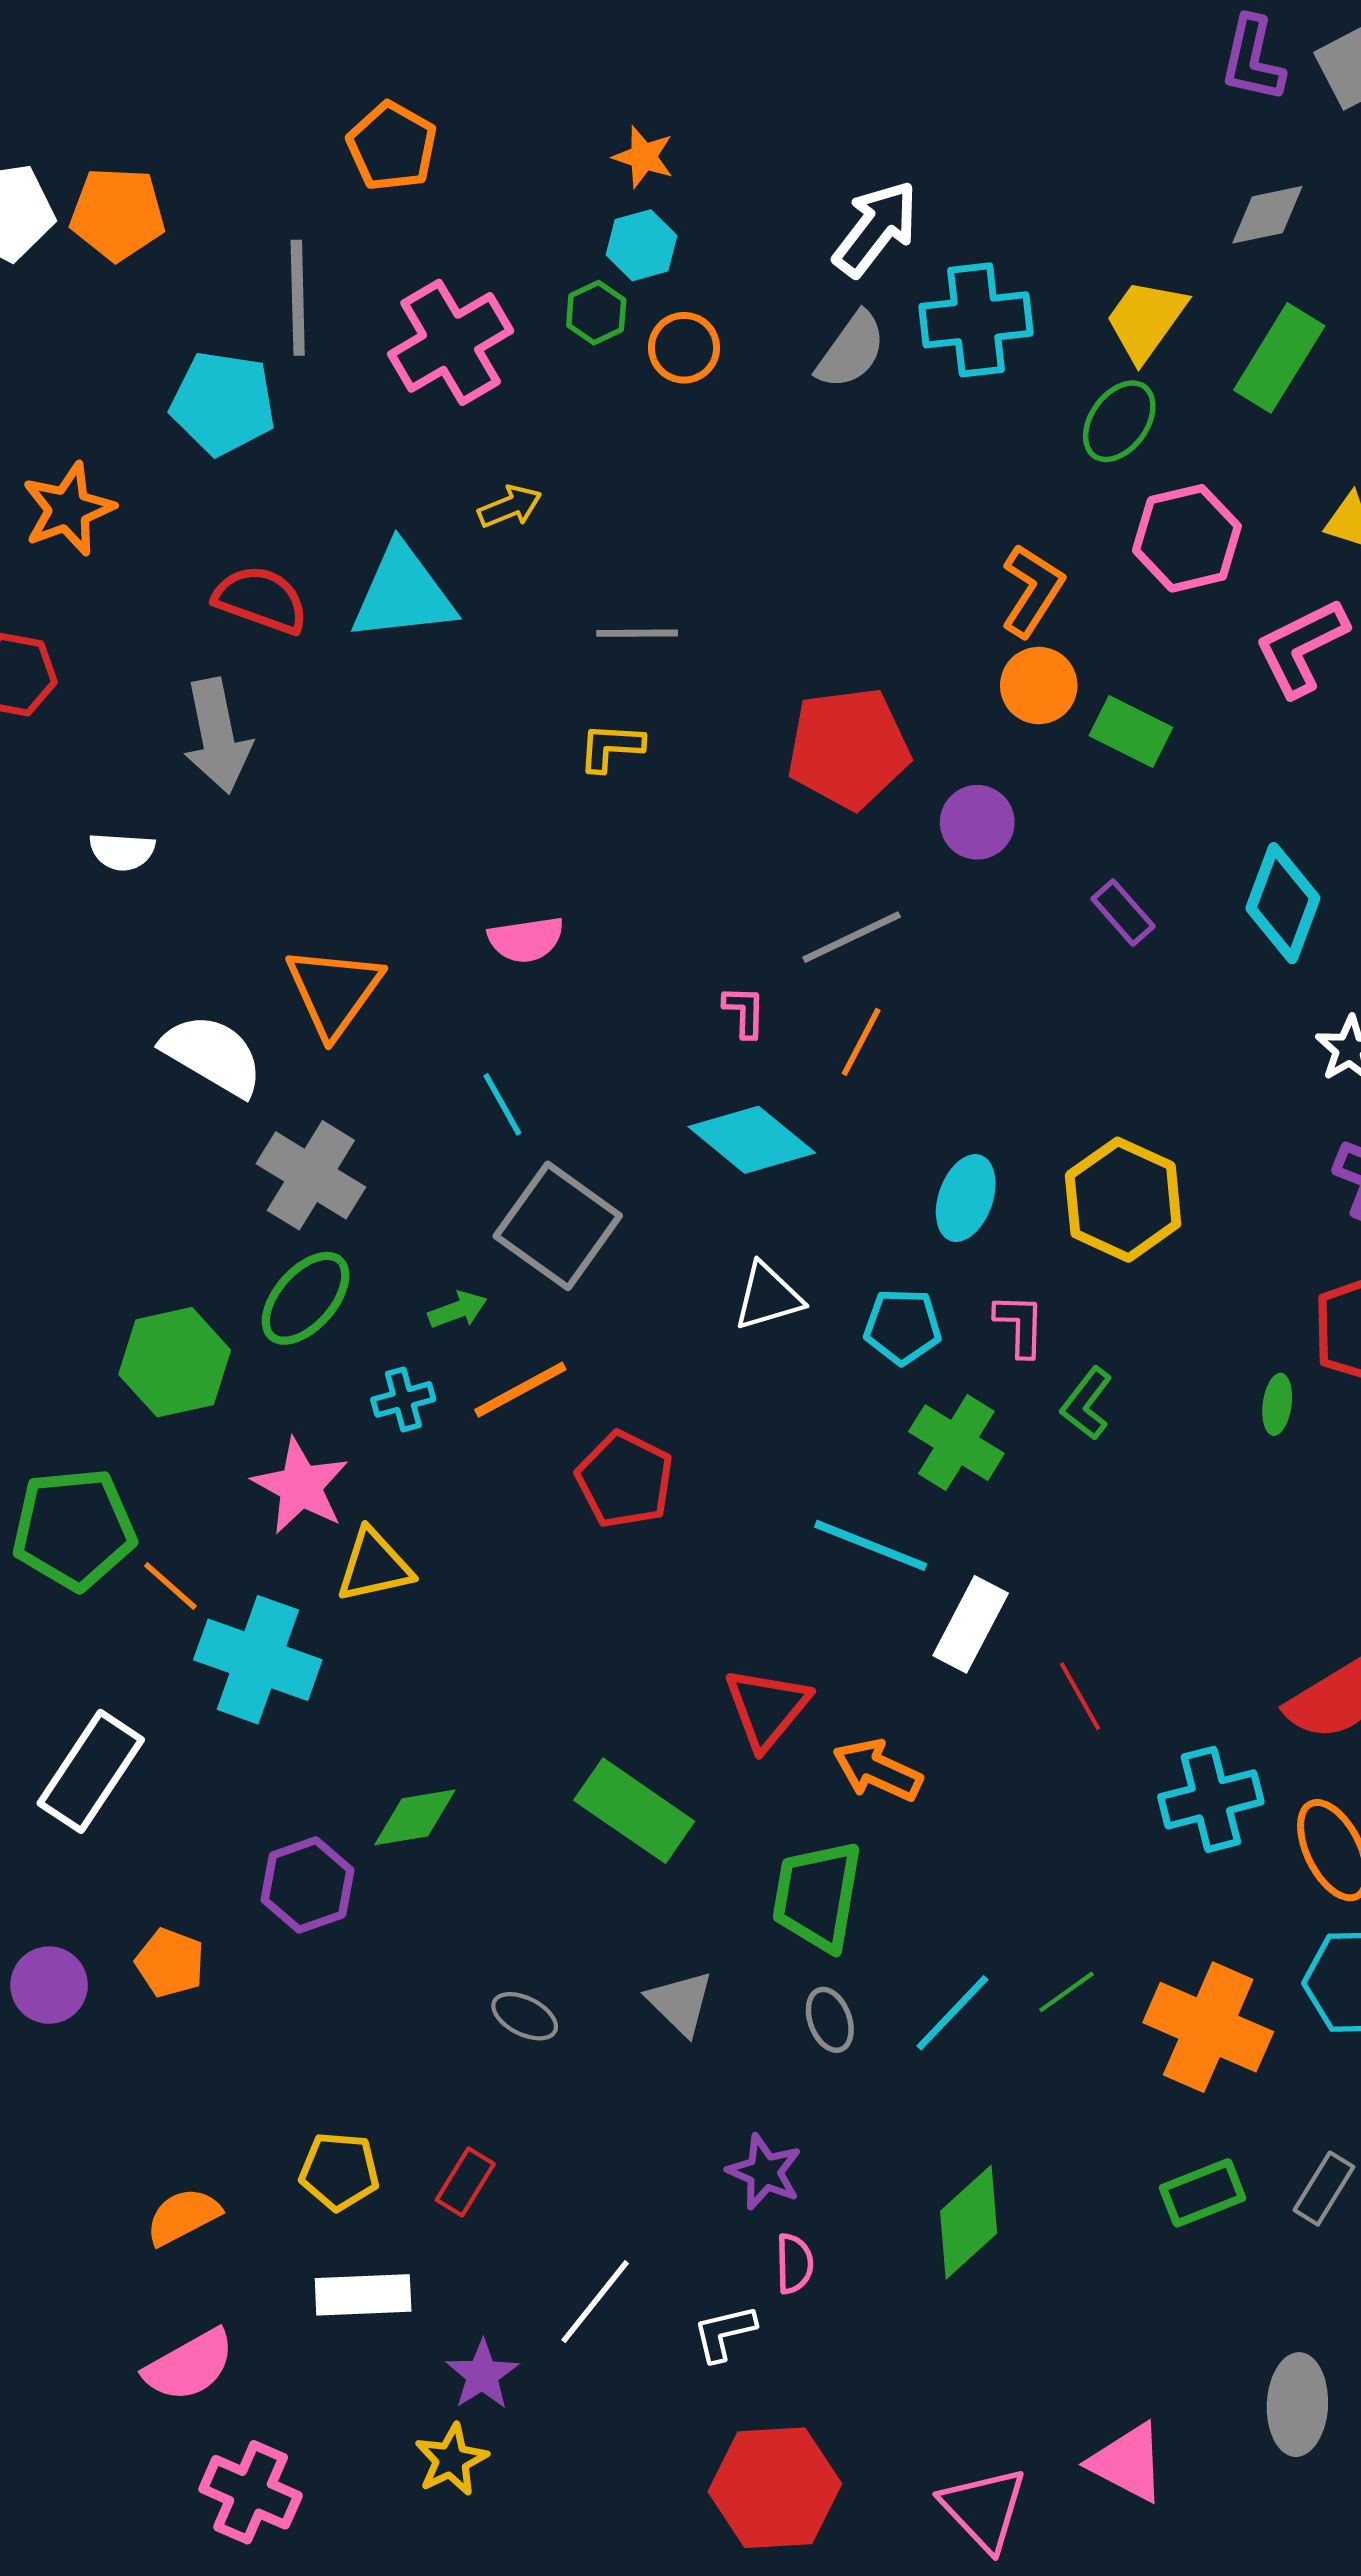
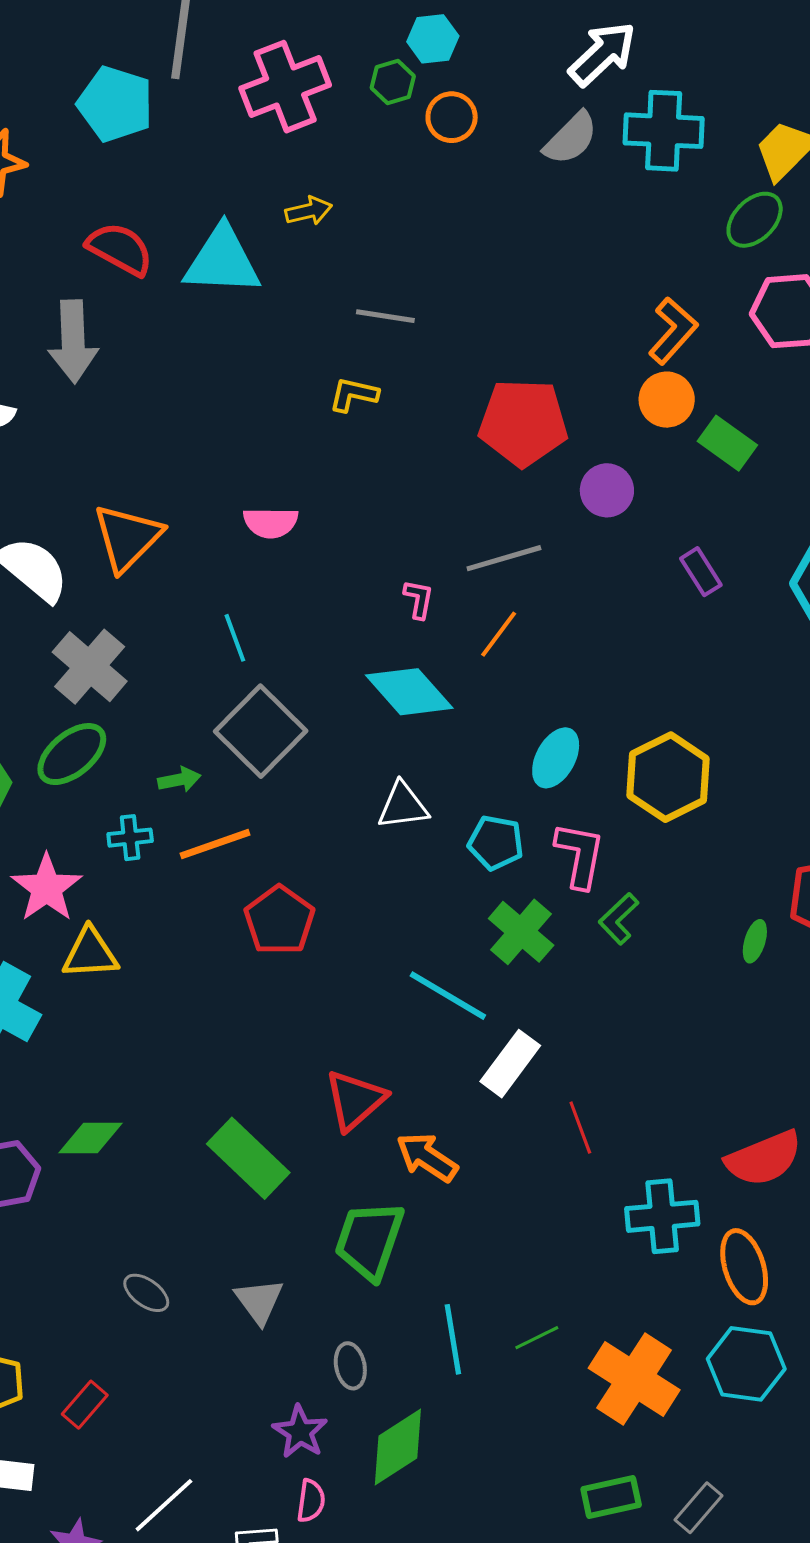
pink L-shape: (1020, 1325) -> (580, 855), size x1.4
cyan line: (952, 2013) -> (453, 1339), turned -62
gray ellipse: (830, 2020) -> (350, 1366), moved
green diamond: (969, 2222) -> (398, 1447), moved

